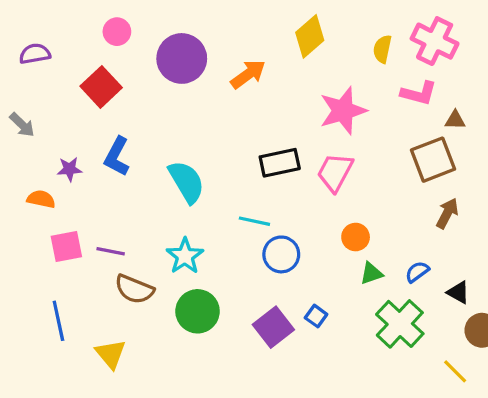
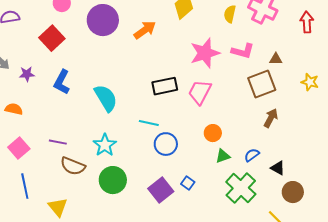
pink L-shape: (419, 93) -> (243, 51), moved
purple star: (70, 169) -> (27, 74), moved
pink square: (66, 247) -> (19, 148), moved, turned -30

